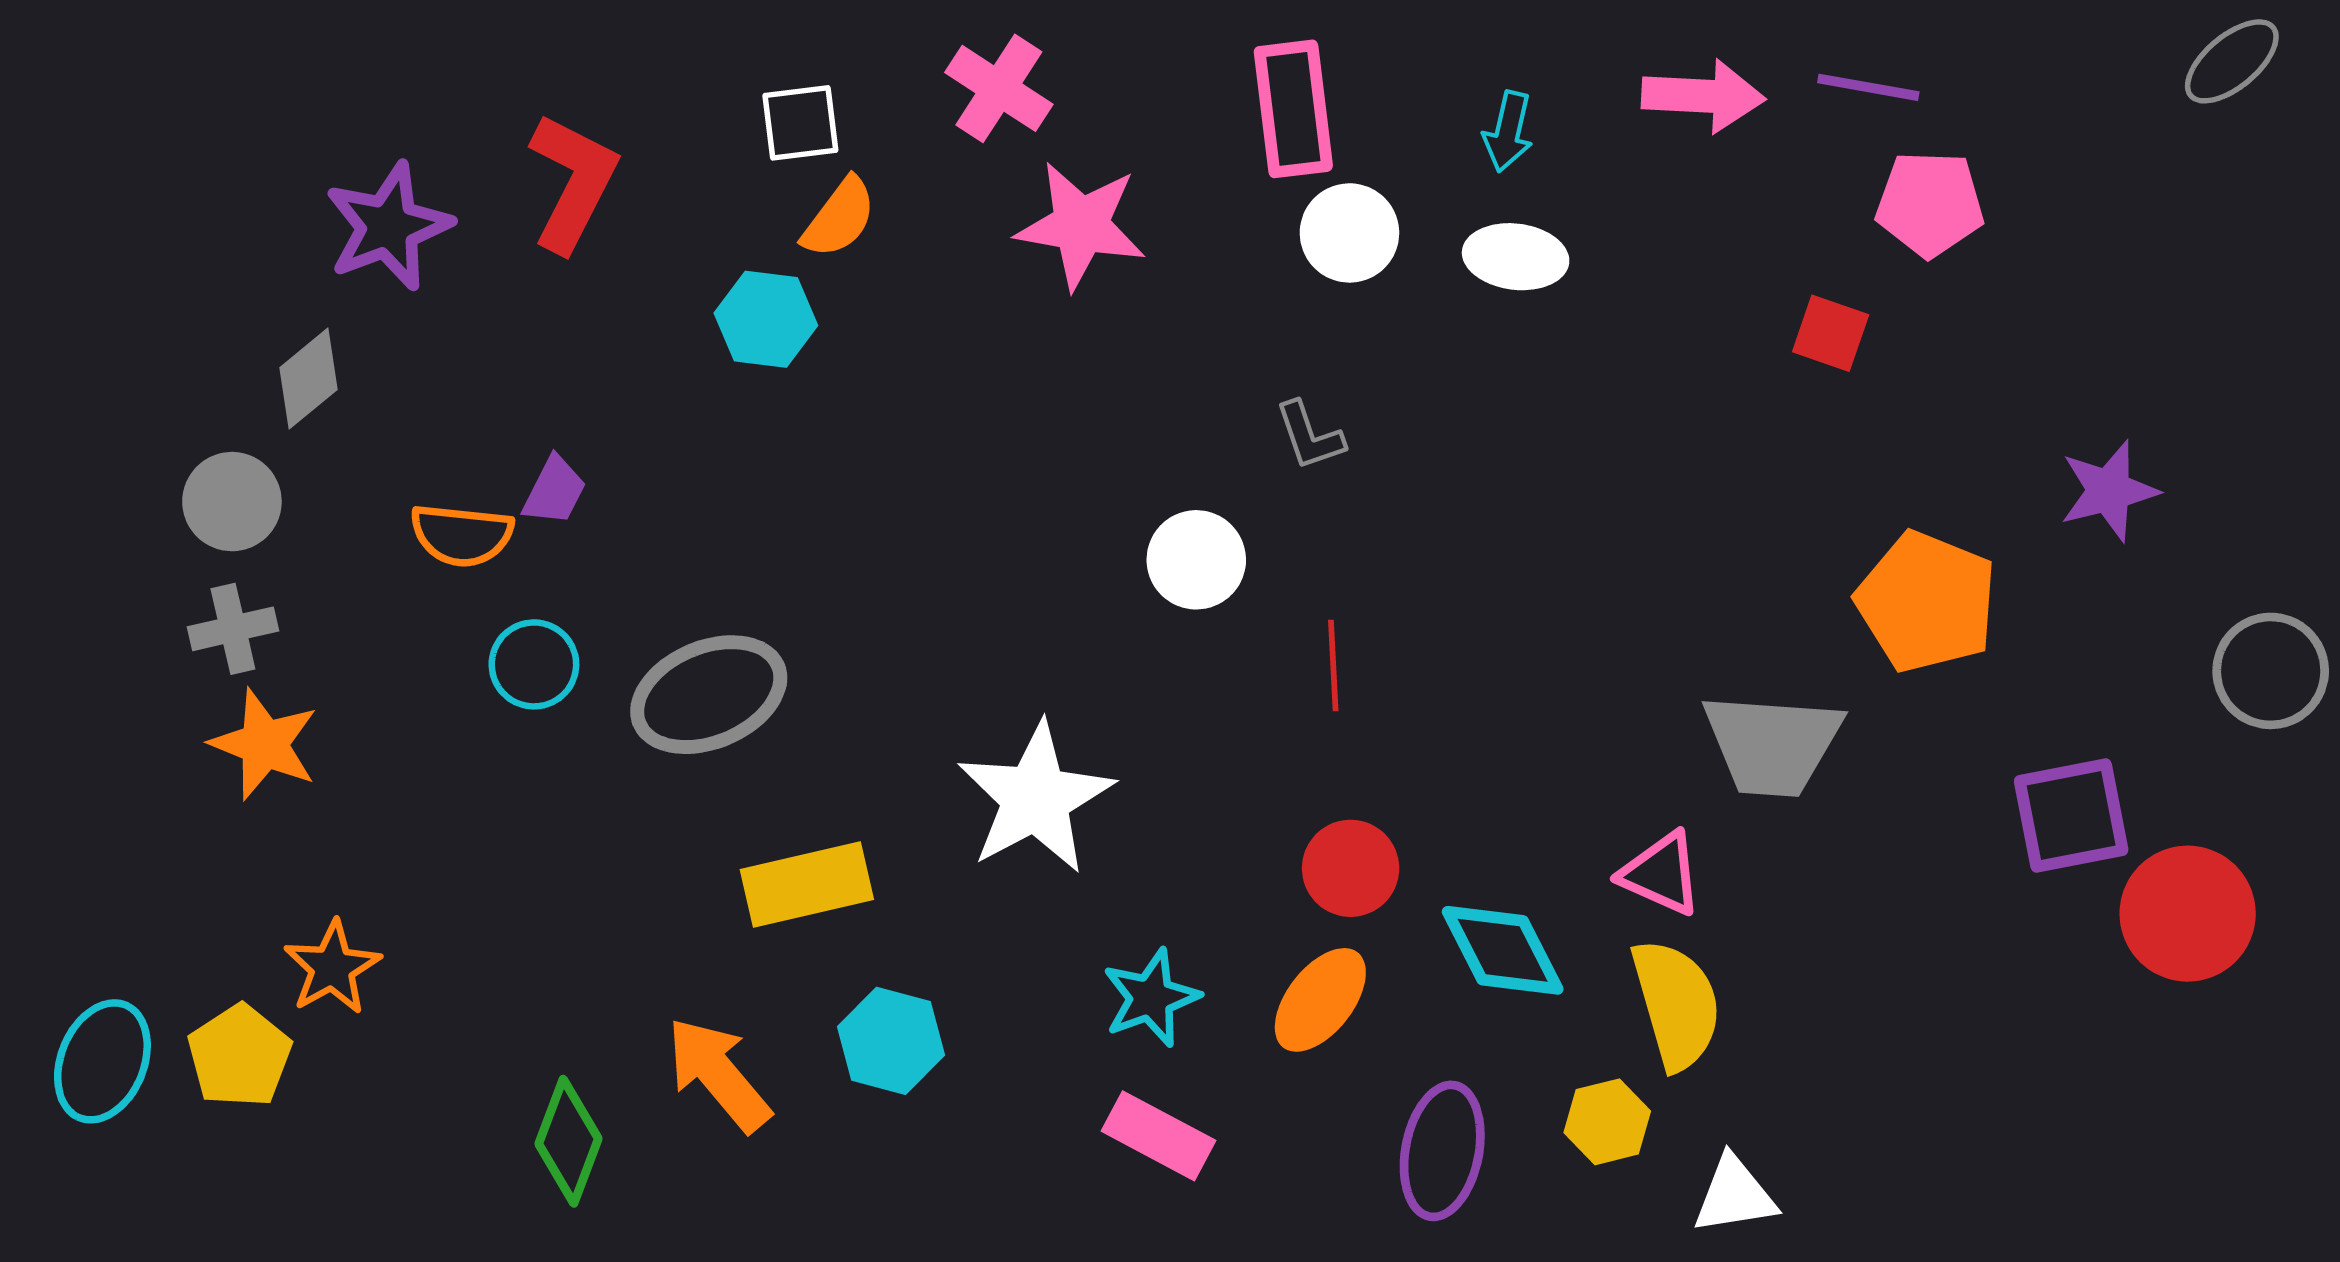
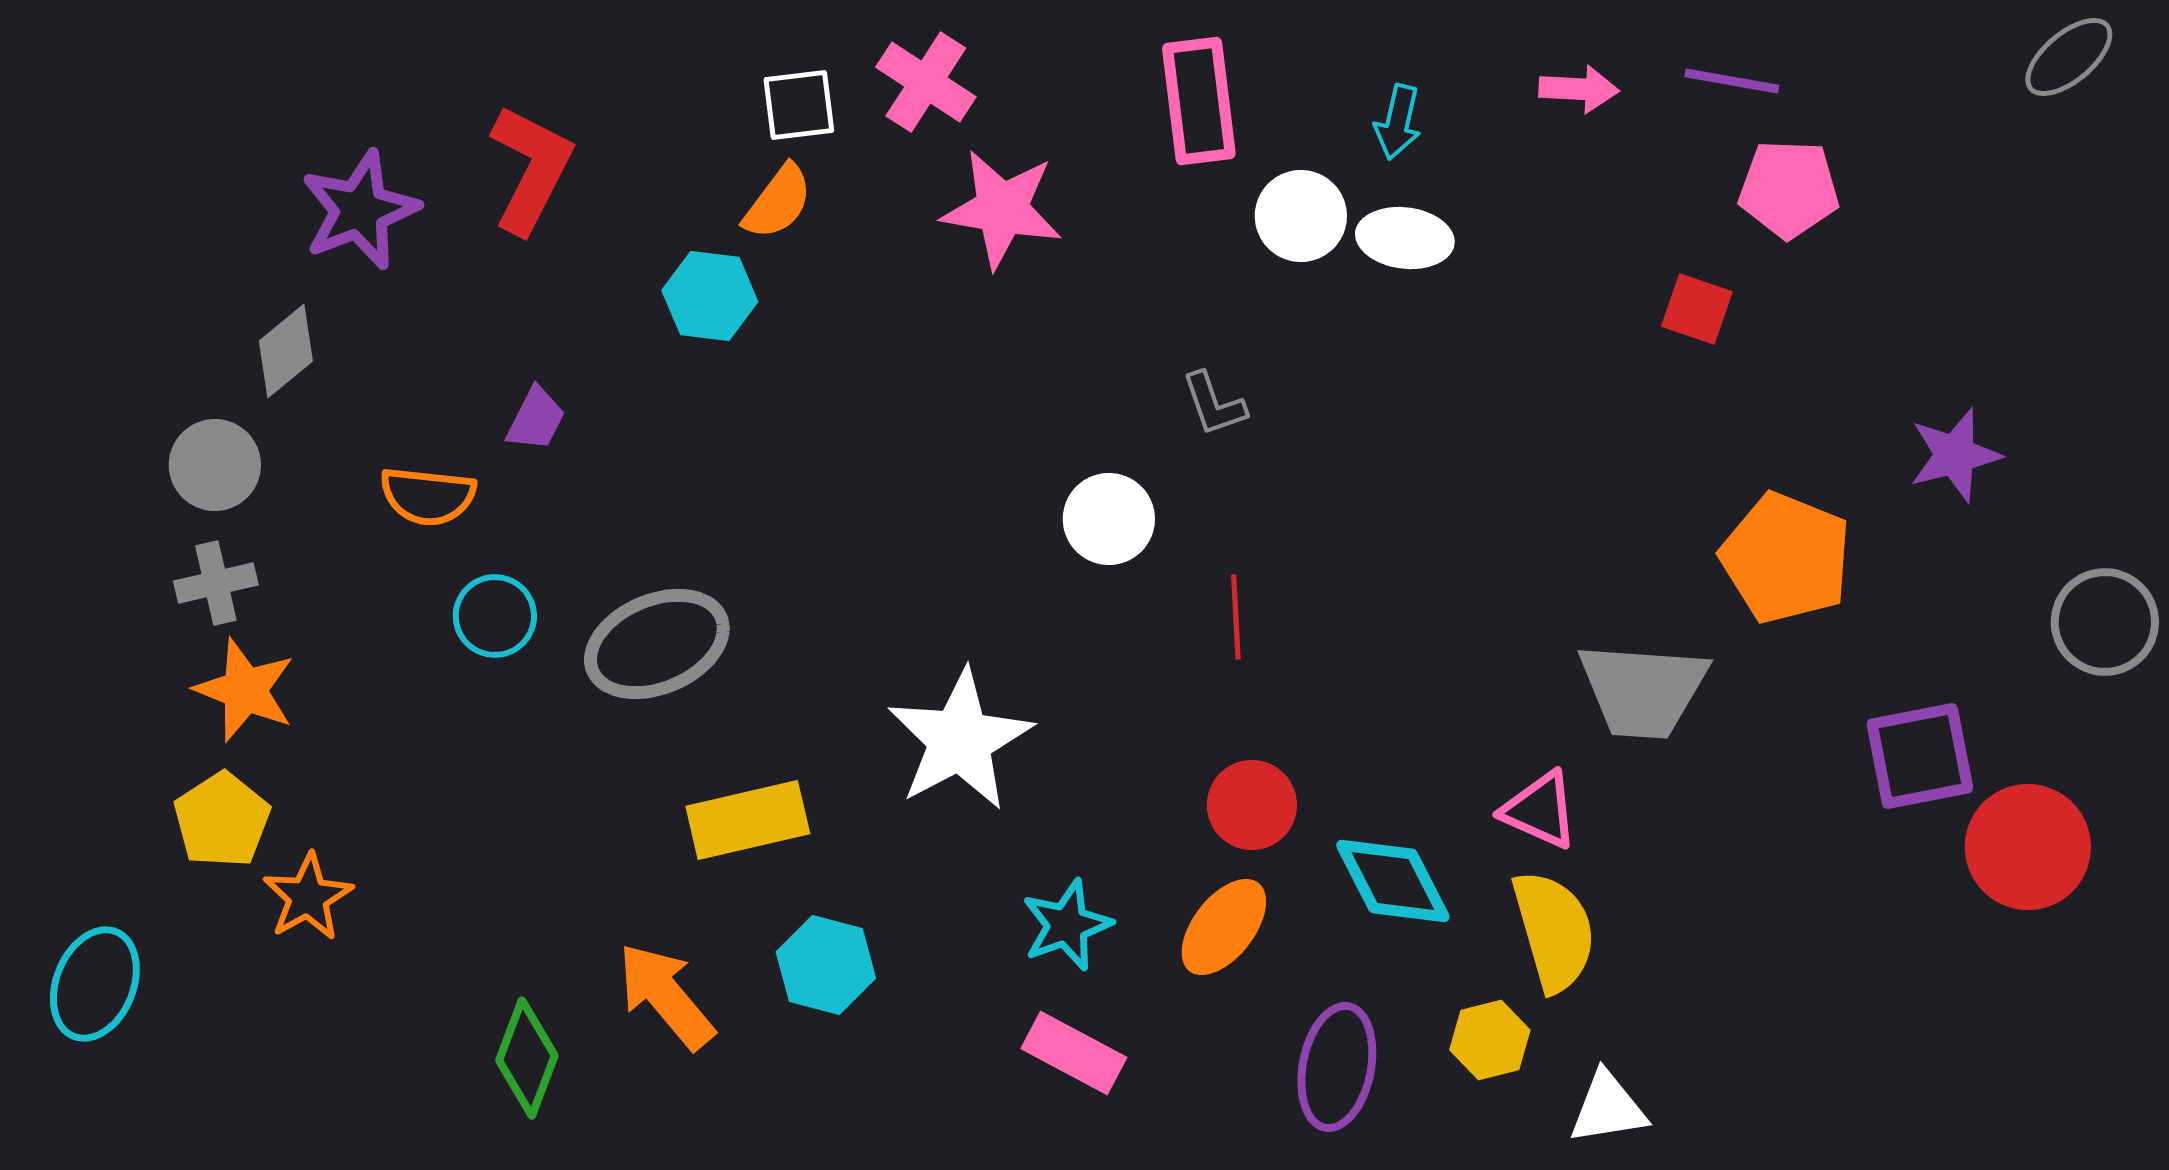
pink arrow: (1703, 96) -> (1579, 89), size x0.7
white square: (800, 123) -> (799, 105), moved
white circle: (1349, 233) -> (1301, 216), moved
purple trapezoid: (554, 491) -> (536, 419), moved
yellow pentagon: (239, 1056) -> (222, 820), moved

